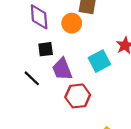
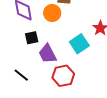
black line: (32, 78) -> (21, 75), moved

